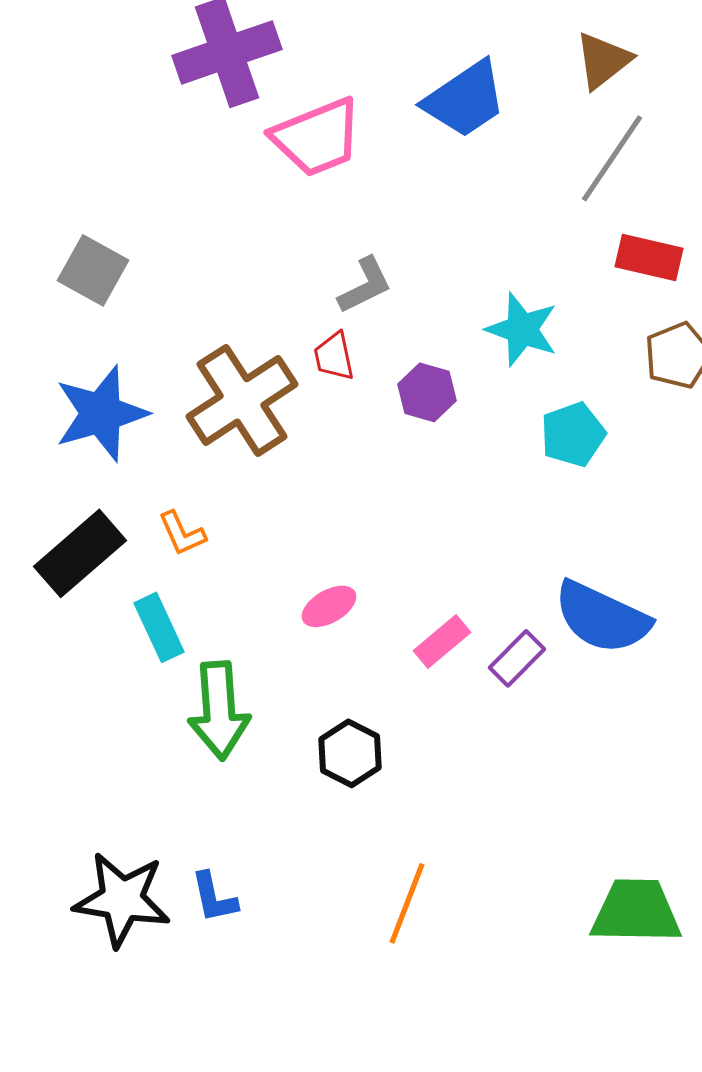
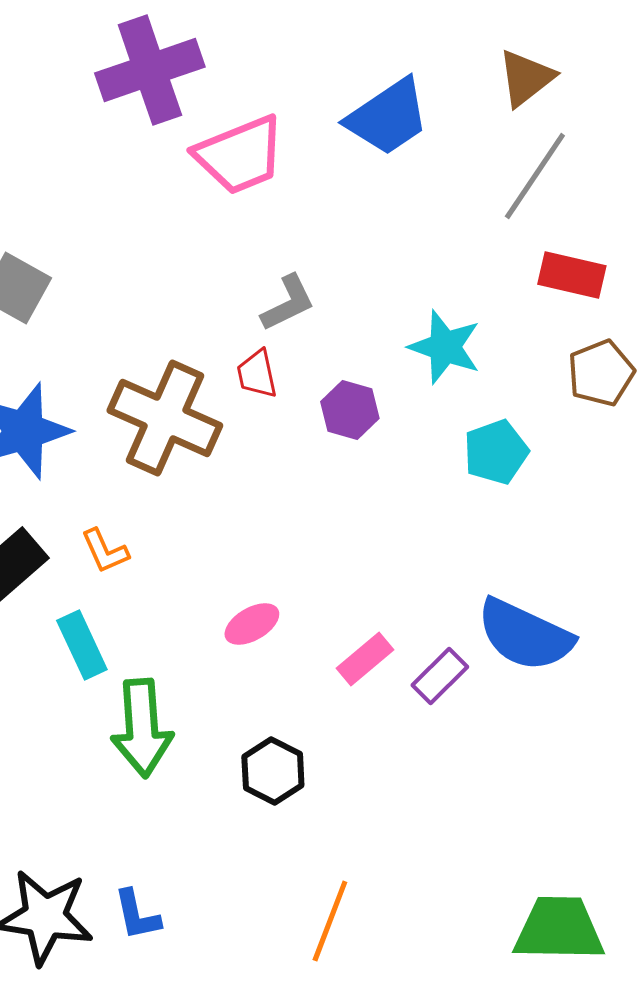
brown cross: (242, 400) -> (165, 418), turned -33

